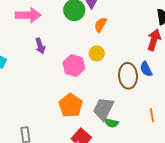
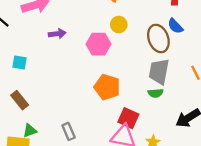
purple arrow: (40, 46) -> (57, 34), turned -63
gray trapezoid: (103, 109) -> (159, 72), moved

